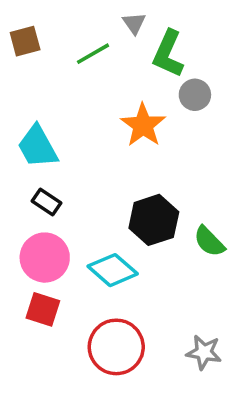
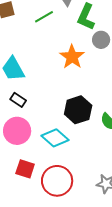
red square: (43, 309) -> (25, 169), moved

